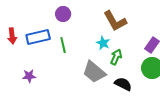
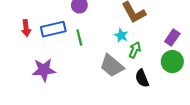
purple star: (29, 76) -> (44, 70), size x1.6
black semicircle: (123, 84) -> (142, 78), turned -138

